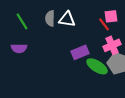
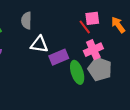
white triangle: (67, 19) -> (39, 44), moved
green ellipse: (97, 66) -> (77, 72), turned 40

